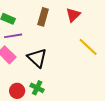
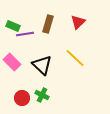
purple line: (13, 36) -> (25, 34), moved
yellow line: (88, 47) -> (75, 58), moved

